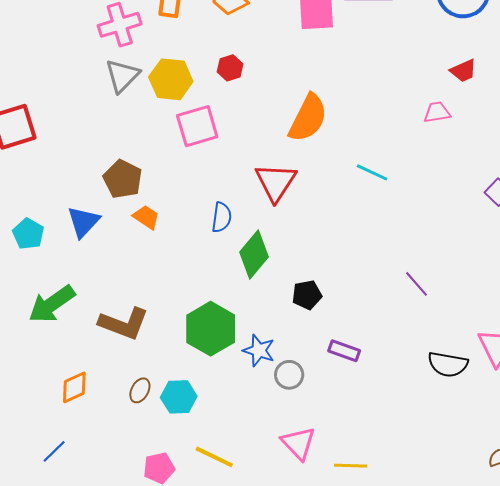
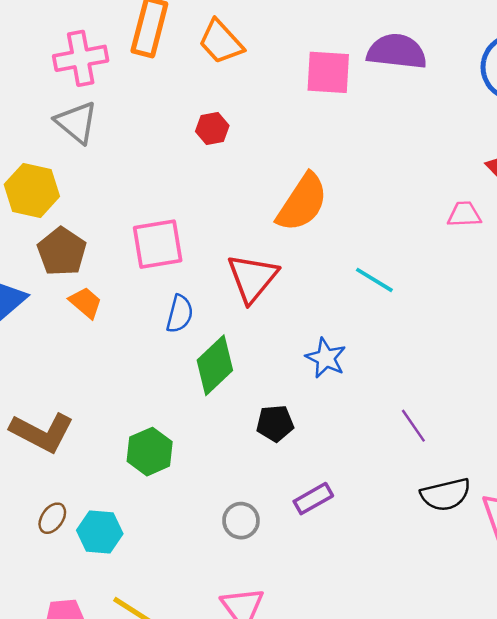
gray triangle: (122, 76) -> (76, 122), turned -42
yellow hexagon: (171, 79) -> (32, 190), moved
pink square: (197, 126) -> (158, 244), moved
green hexagon: (211, 329) -> (150, 452), size x0.7
blue star: (259, 350) -> (326, 358), moved
purple rectangle: (344, 351) -> (313, 499), turned -56
black semicircle: (448, 364) -> (446, 495), moved, turned -30

